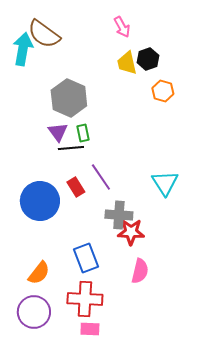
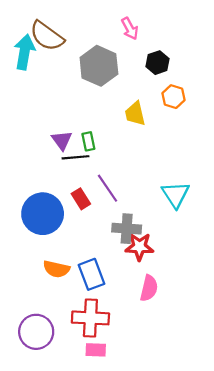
yellow trapezoid: (127, 63) -> (135, 114), moved
gray hexagon: (69, 98) -> (99, 66), moved
orange semicircle: (39, 273) -> (56, 269), moved, turned 65

